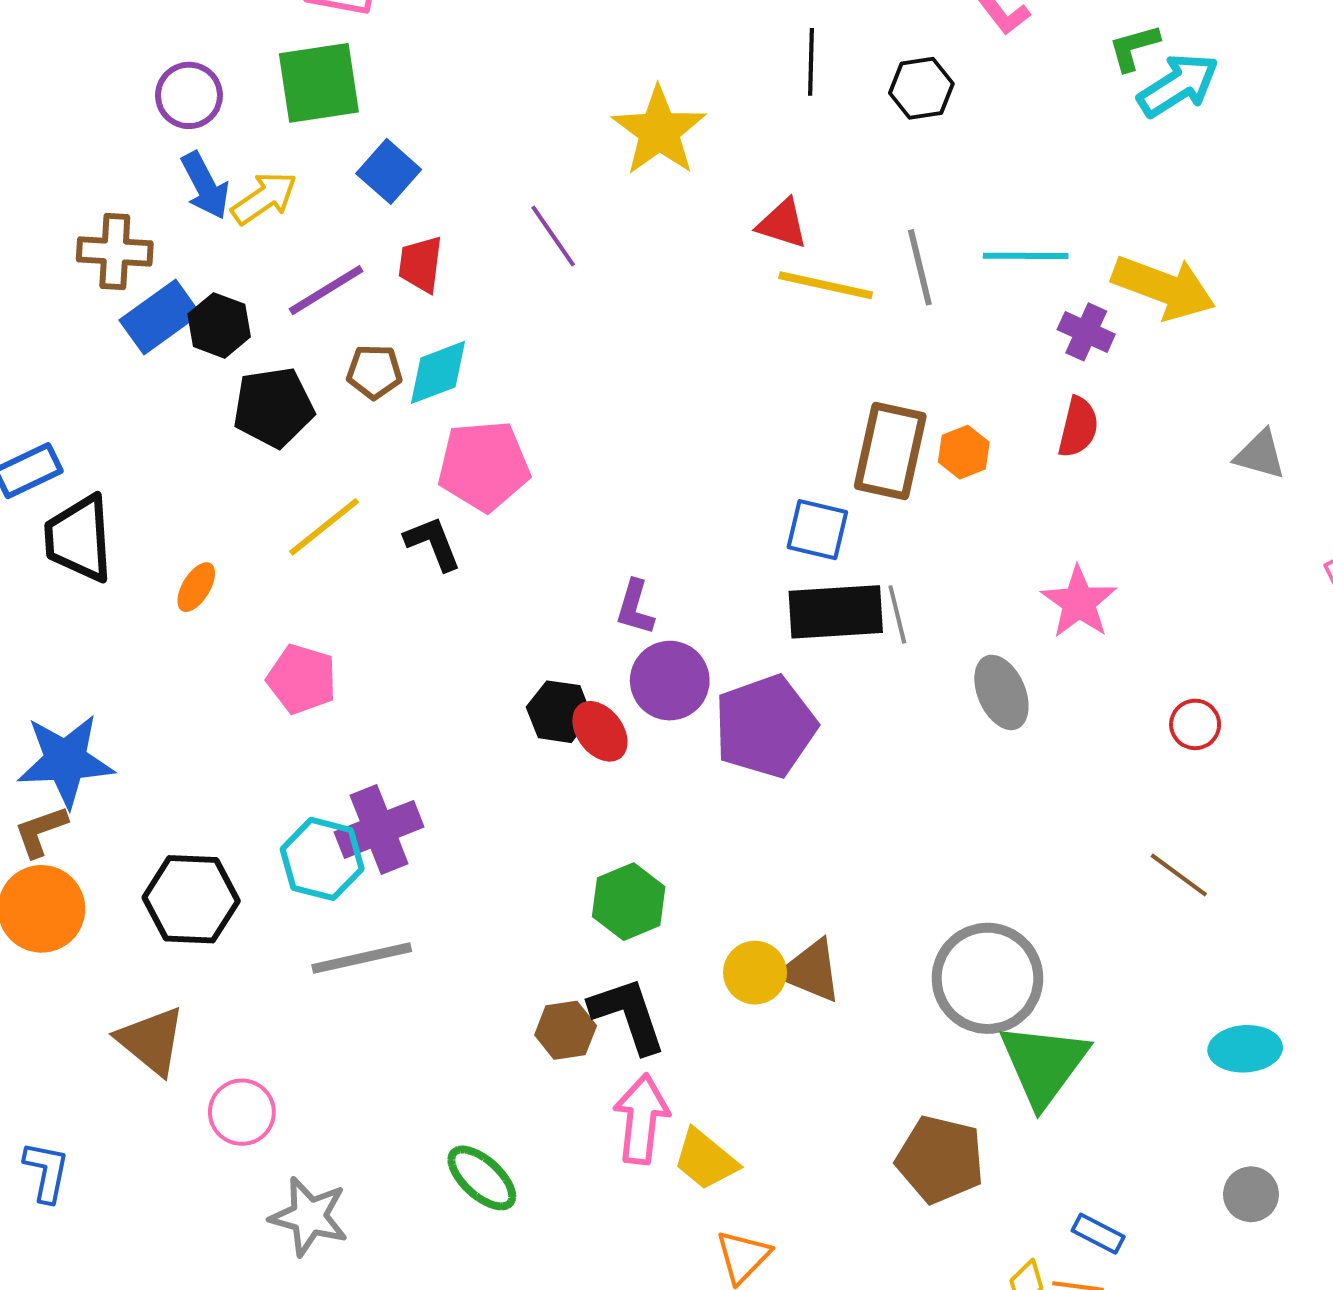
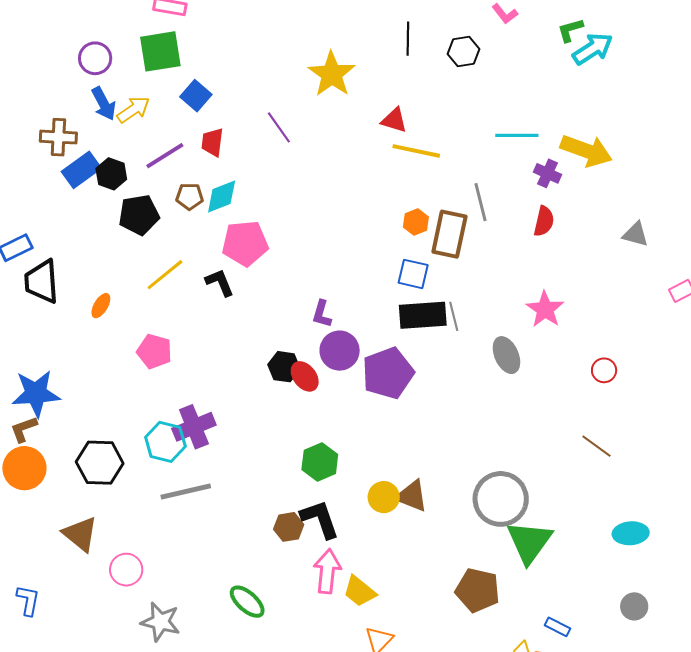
gray line: (920, 267) -> (481, 202), moved
orange hexagon: (964, 452) -> (416, 222), moved

